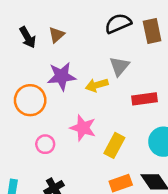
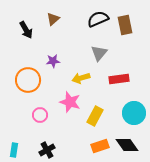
brown triangle: (57, 35) -> (53, 19), moved
purple star: (62, 76) -> (53, 61), size x0.6
yellow arrow: (97, 85) -> (81, 78), moved

